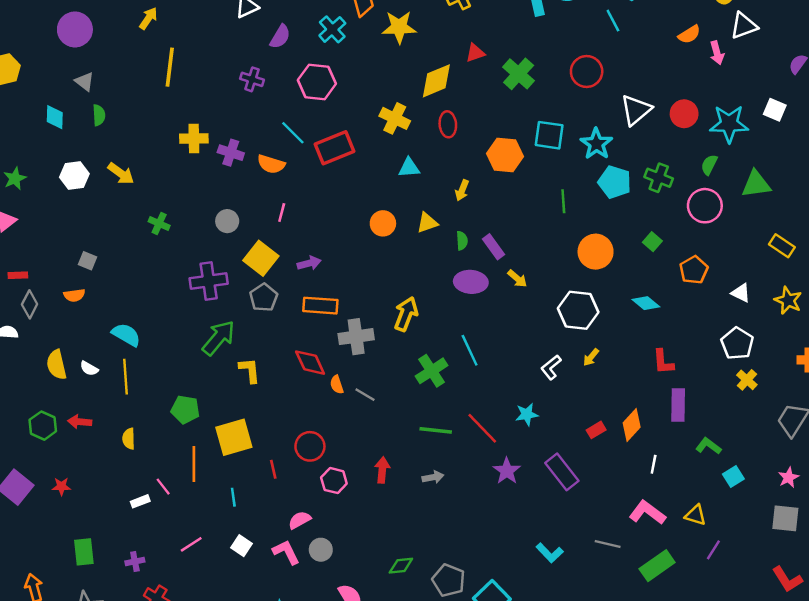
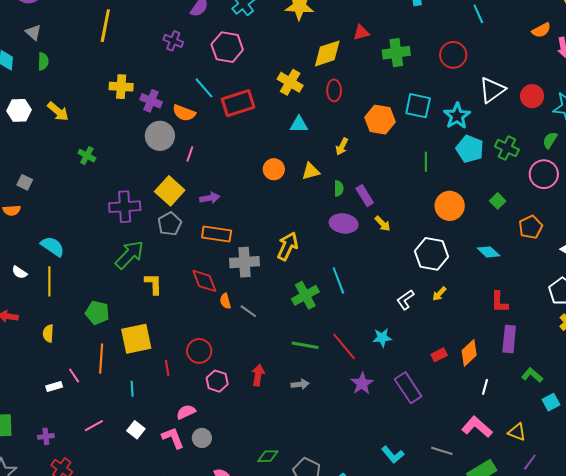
green cross: (519, 74) -> (396, 53), turned 36
gray circle: (227, 221) -> (160, 136), moved, size x1.5

